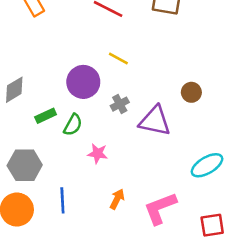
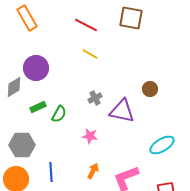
yellow line: (118, 58) -> (90, 54), moved
purple circle: (83, 82) -> (36, 68), moved
pink star: (98, 154) -> (90, 136), moved

